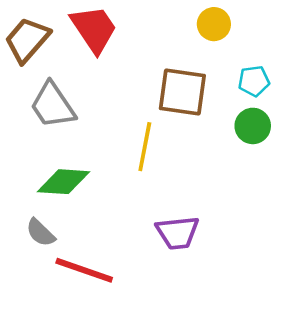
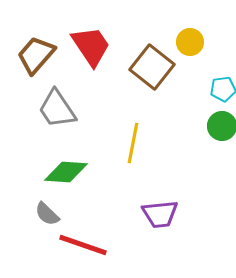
brown square: (182, 92) -> (152, 67), moved, turned 30

